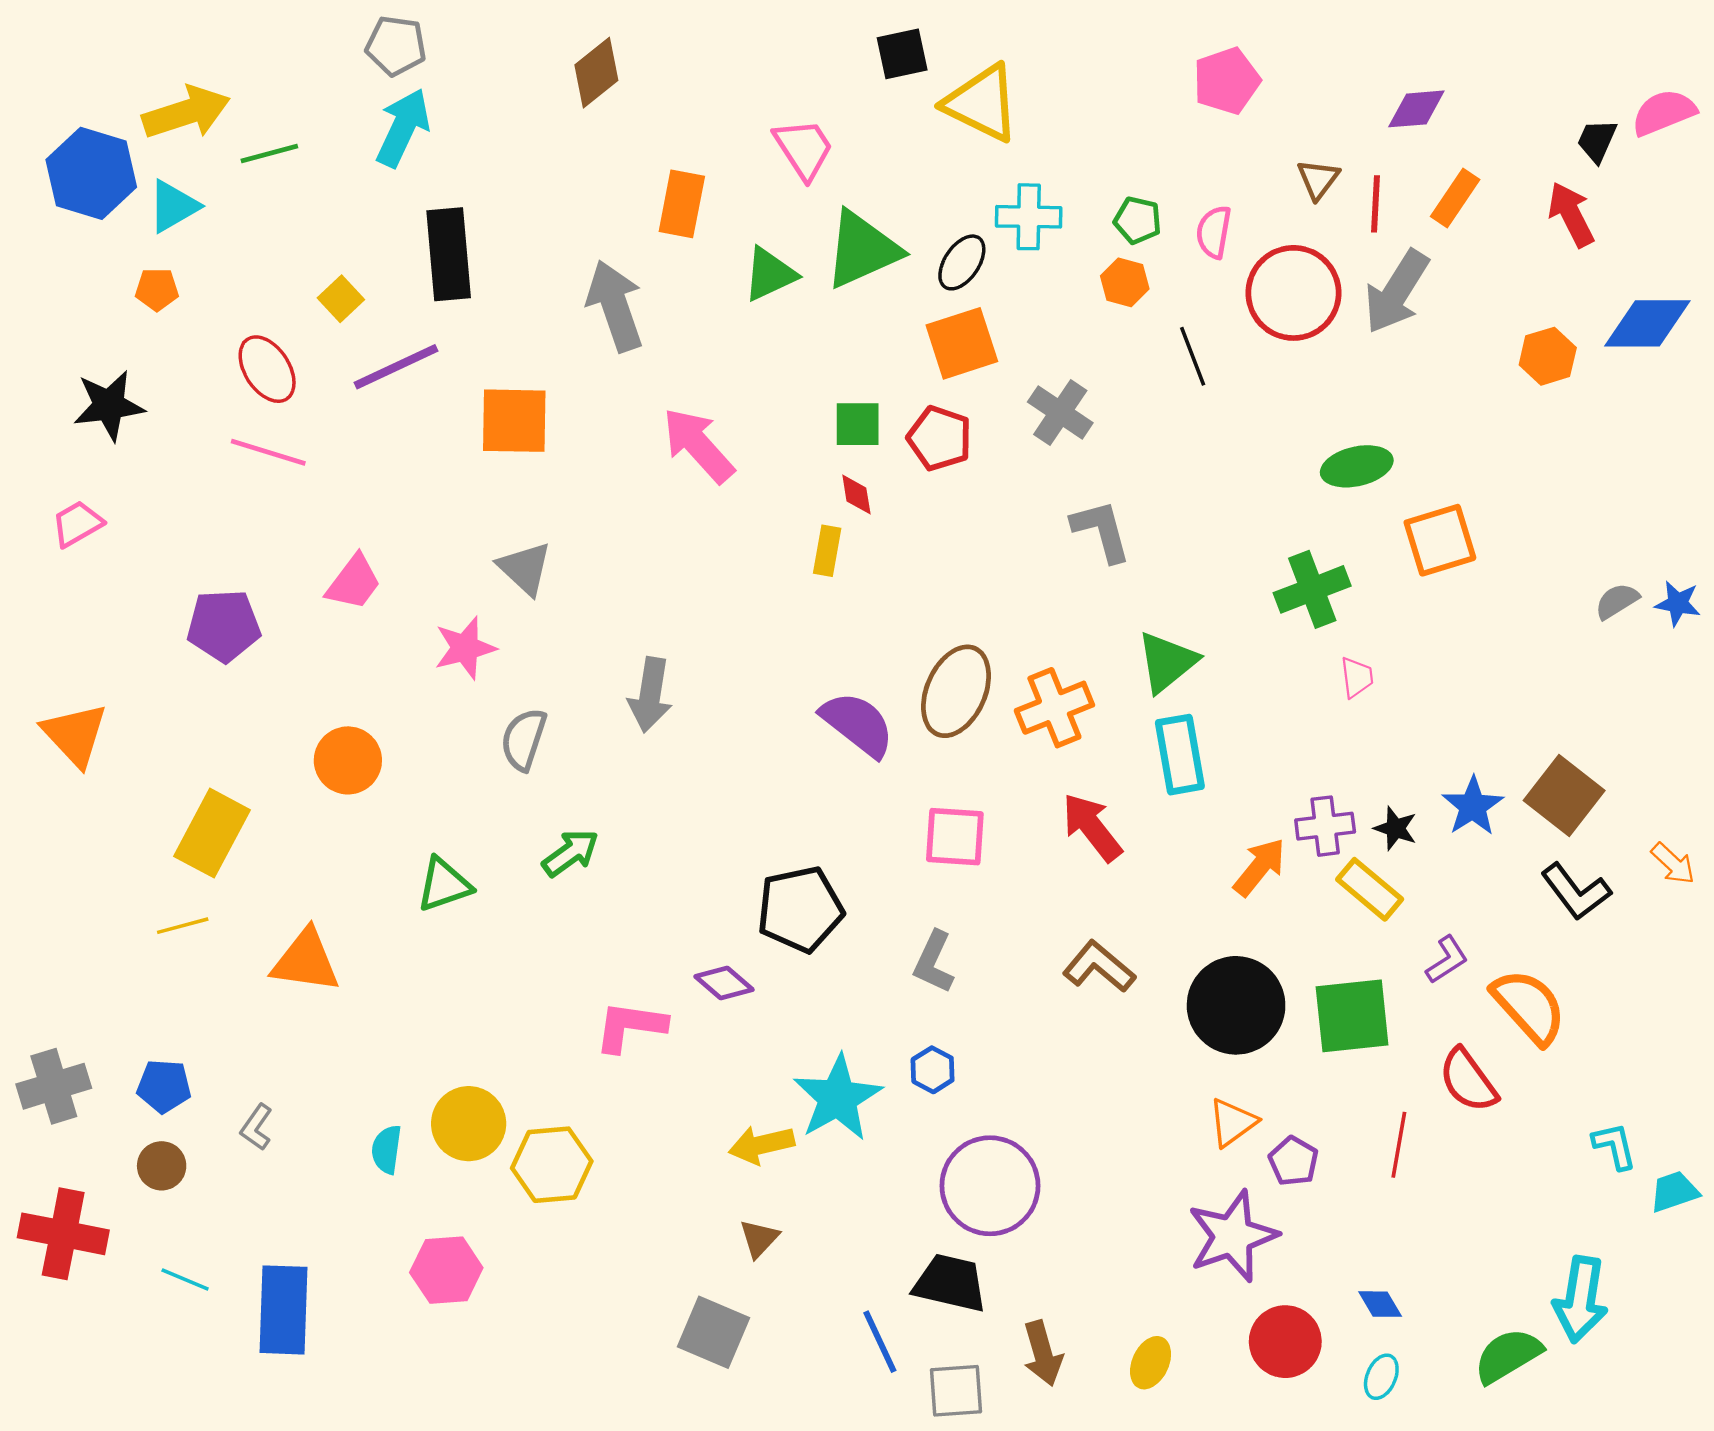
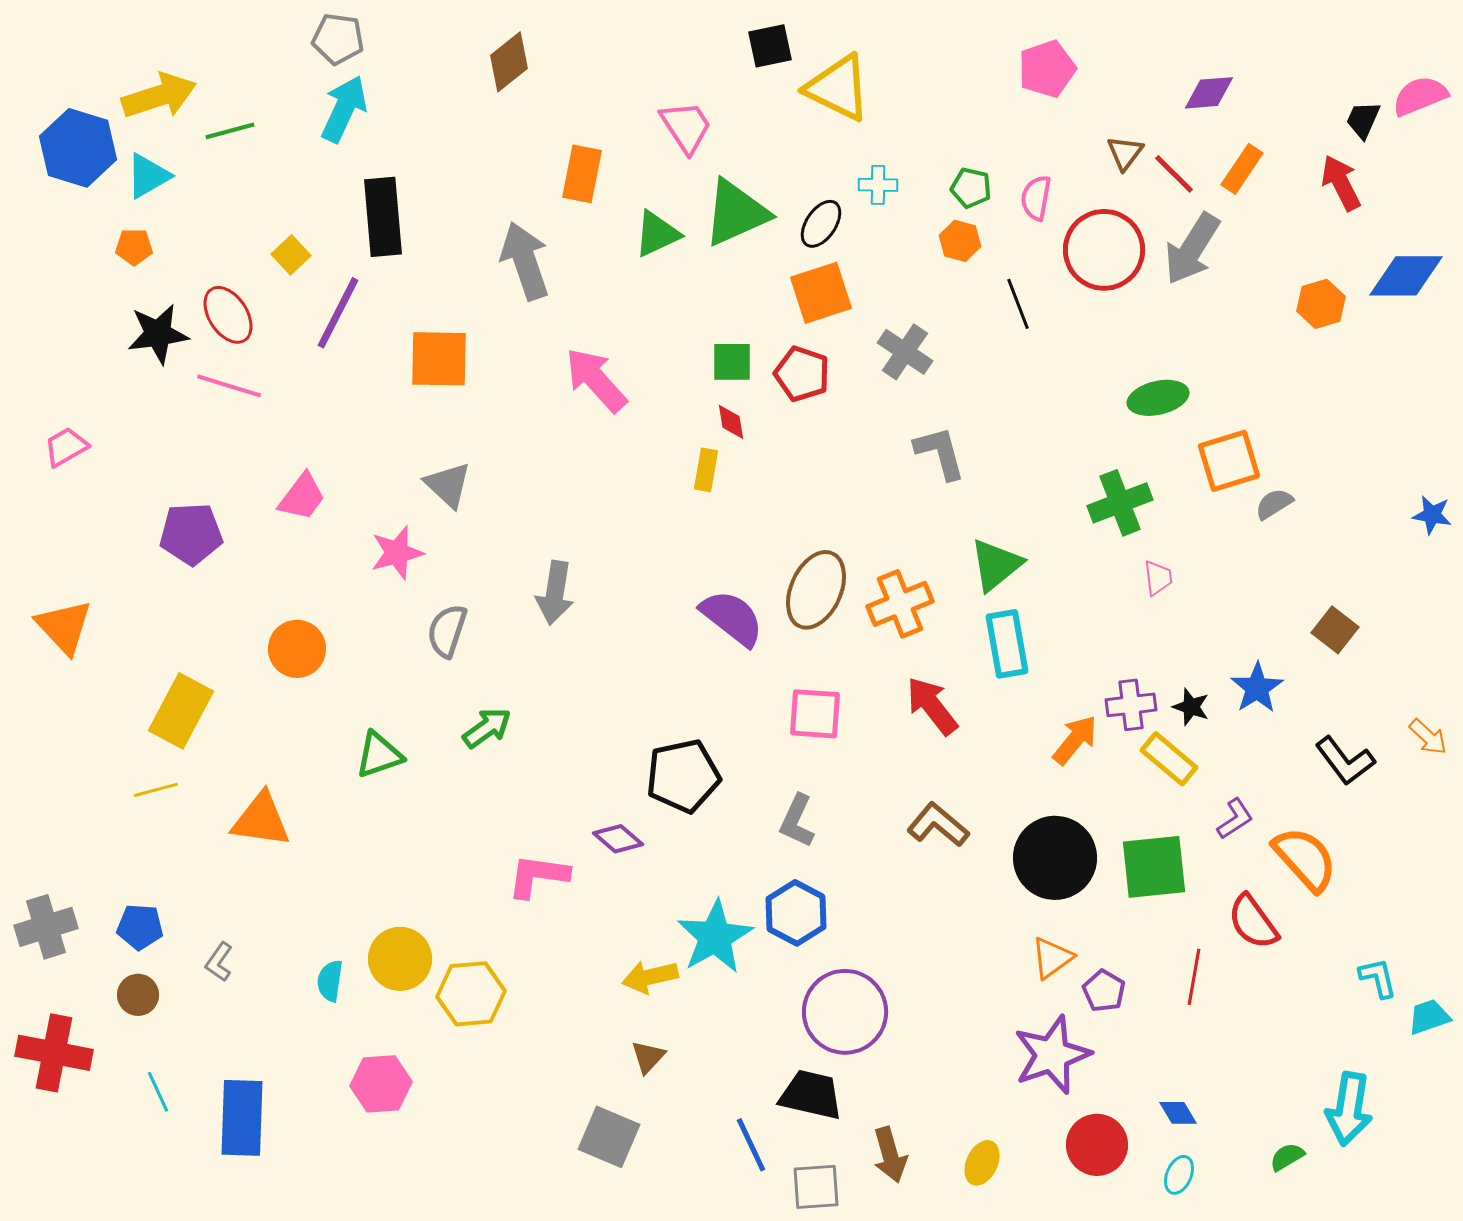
red line: (1375, 204) -> (1174, 174), turned -48
cyan cross: (1029, 217) -> (878, 185), size x0.7
purple line: (396, 367) -> (338, 313), turned -38
black star: (109, 405) -> (158, 334), moved
gray semicircle: (1617, 601) -> (1274, 504), moved
brown square: (1564, 796) -> (1335, 630), moved, size x0.7
blue hexagon: (933, 1070) -> (796, 913), size x1.6
cyan line: (185, 1279) -> (158, 1092), turned 42
green semicircle: (1508, 1356) -> (1287, 1157), size x0.6

